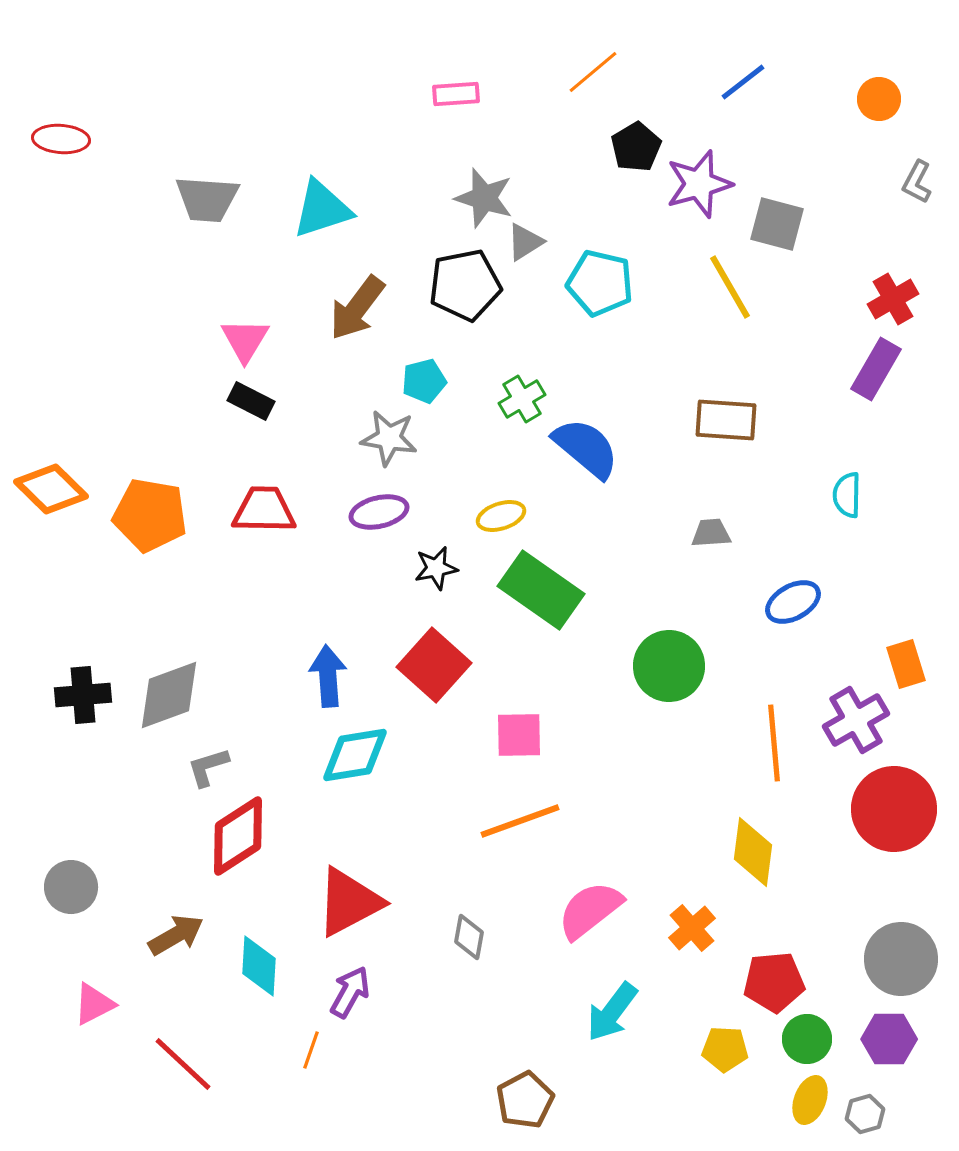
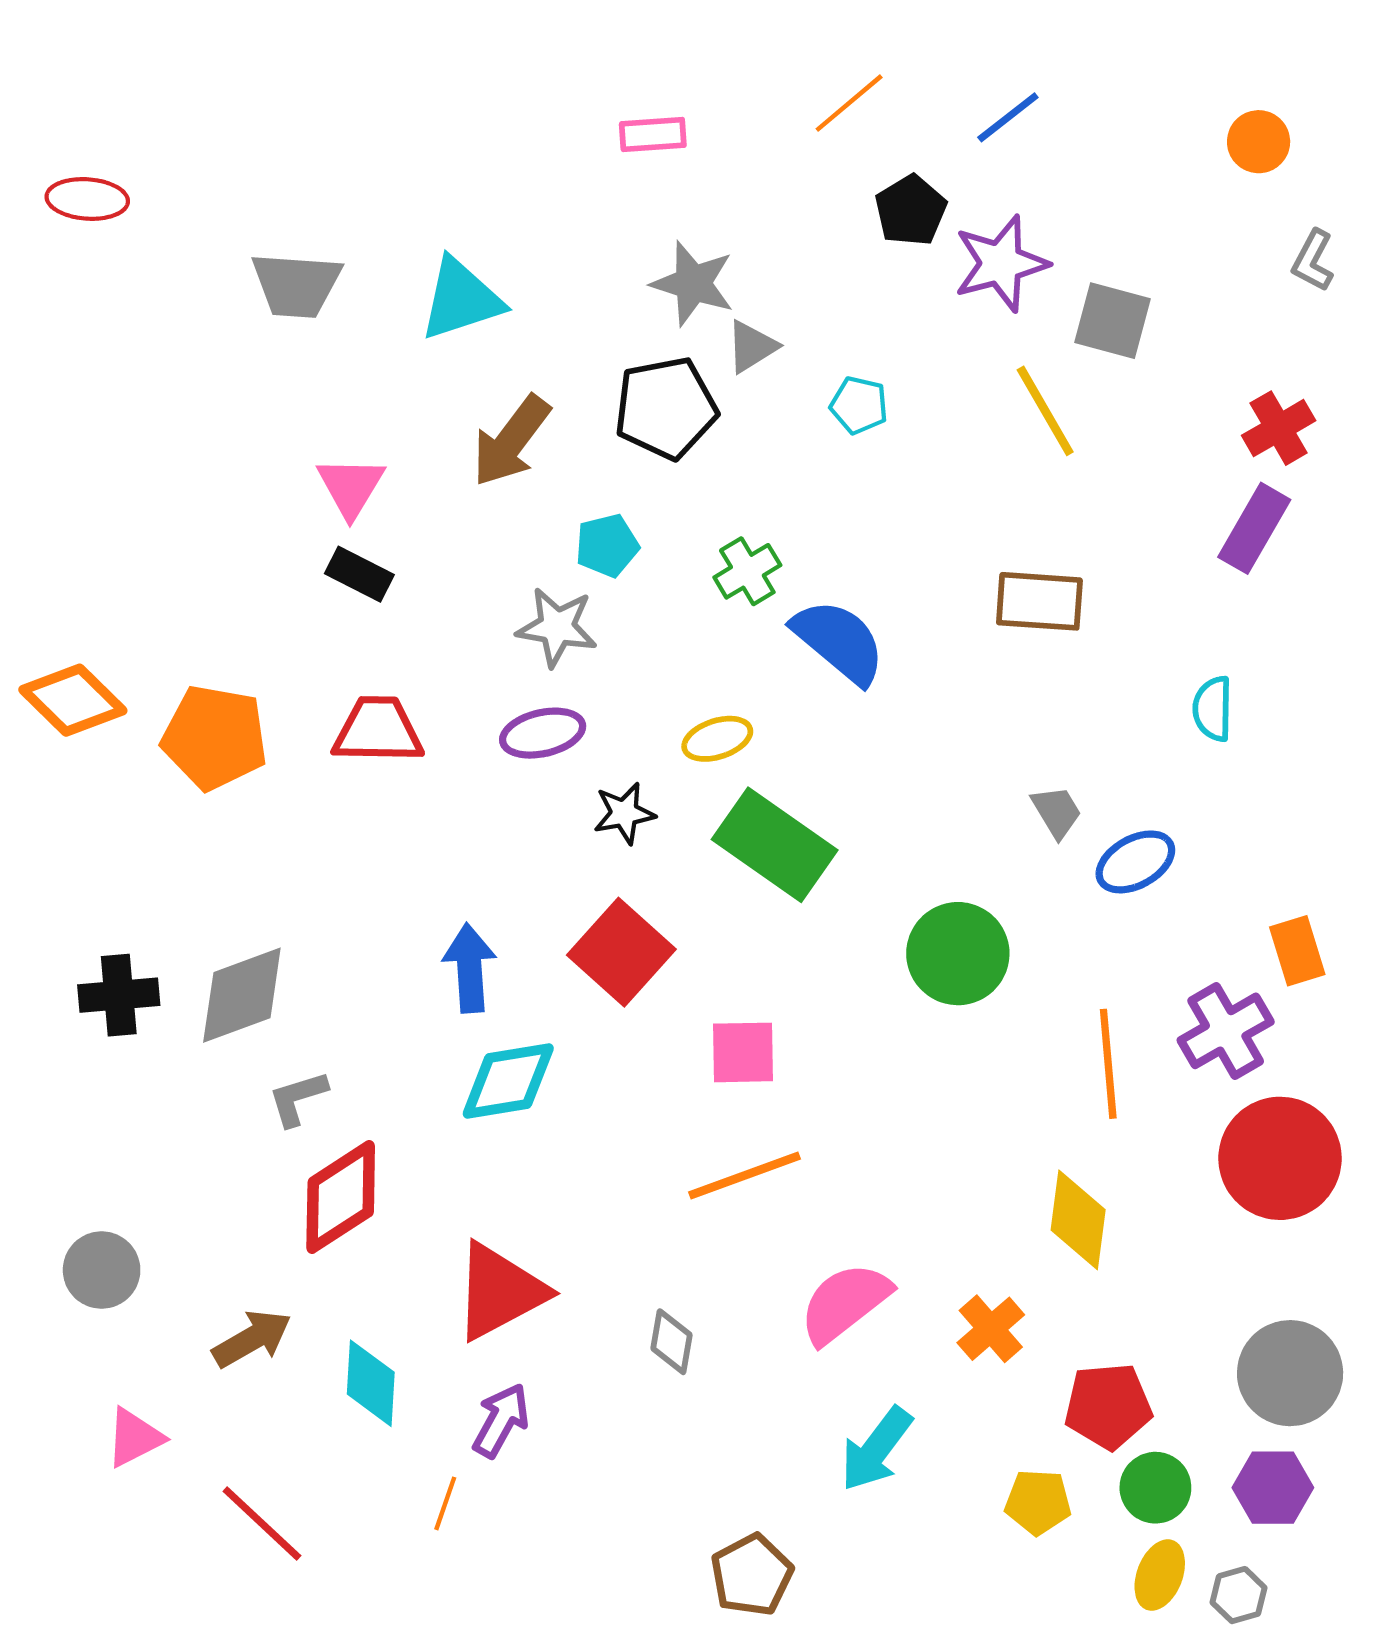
blue line: (743, 82) -> (1008, 117), moved
cyan pentagon: (600, 283) -> (859, 405), size x0.6
gray trapezoid: (711, 533) -> (1057, 812), moved, turned 63

